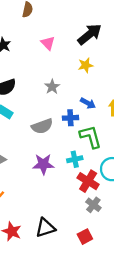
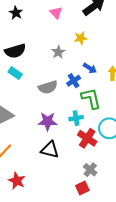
yellow star: (86, 65) -> (81, 38), moved
blue cross: (70, 118) -> (74, 81), turned -32
gray cross: (93, 205) -> (90, 170), moved
black triangle: (45, 228) -> (50, 150), moved, turned 30

